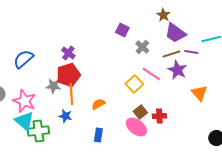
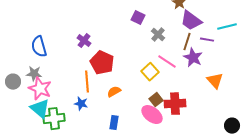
brown line: (171, 54) -> (187, 42), turned -54
blue semicircle: (23, 59) -> (39, 47), turned -65
red pentagon: (68, 75) -> (102, 63), moved, turned -30
gray star: (53, 86) -> (34, 74), moved
red cross: (159, 116) -> (175, 104), size x1.5

